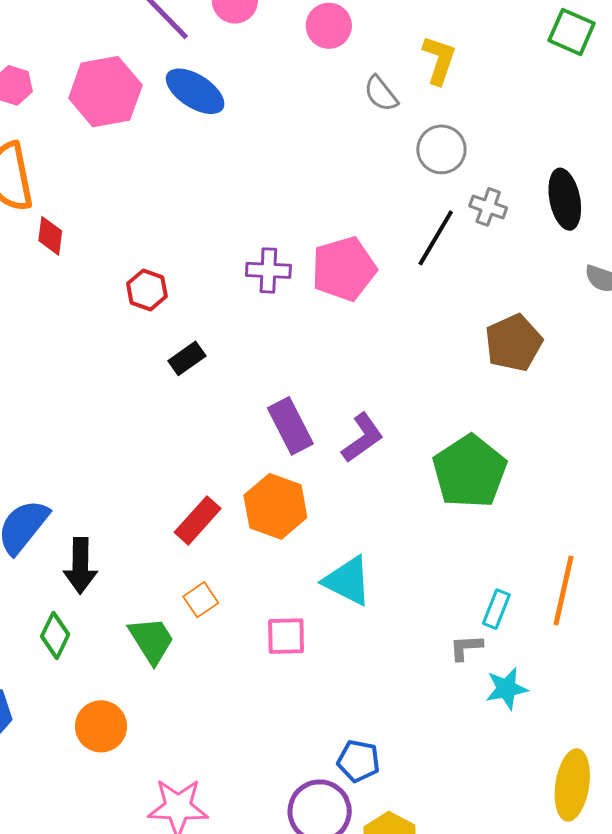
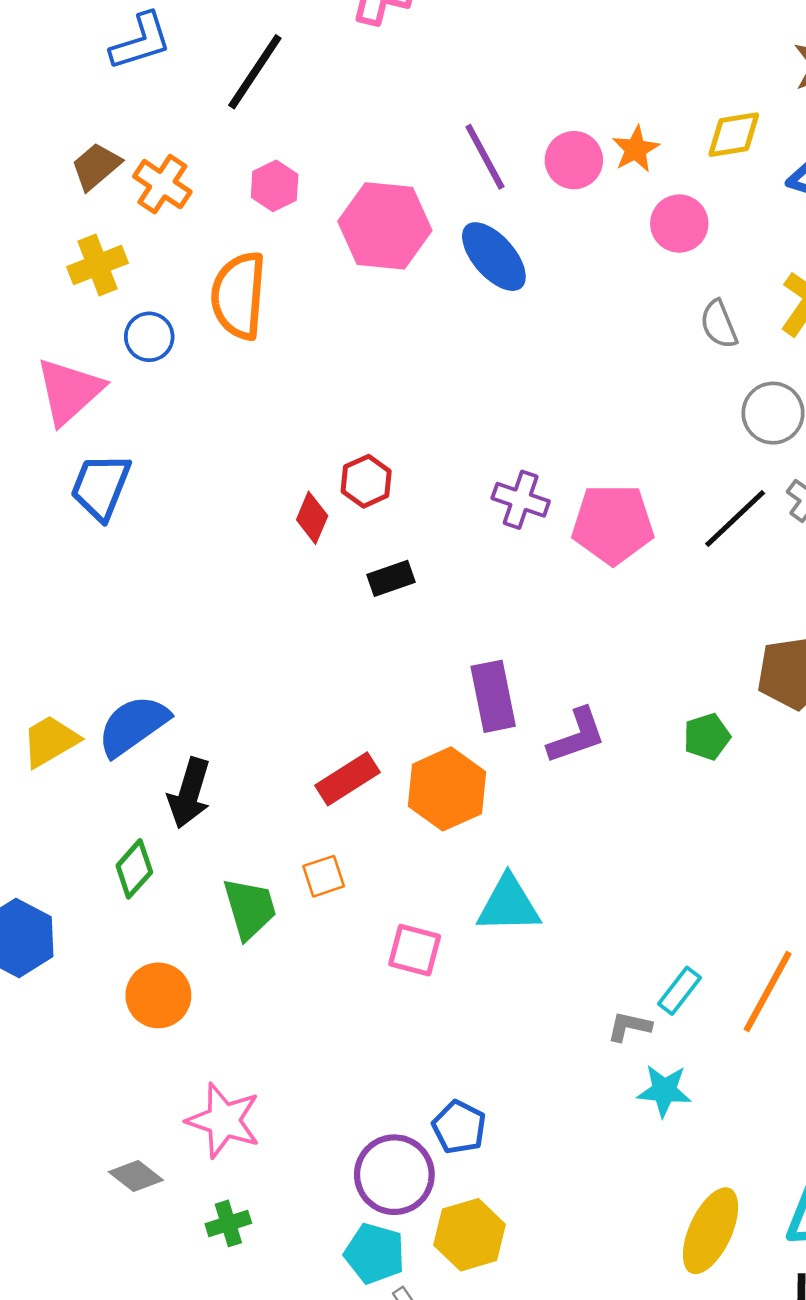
red diamond: (50, 236) -> (312, 518), moved
green pentagon: (470, 471) -> (707, 737), moved, size x0.5
cyan triangle: (348, 581) -> (509, 904), turned -44

